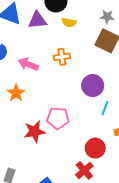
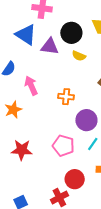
orange cross: (62, 57) -> (66, 97), moved
pink arrow: (28, 64) -> (31, 86), turned 30
pink pentagon: (58, 118) -> (63, 146), moved

